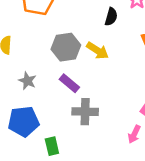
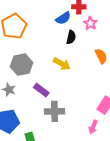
gray hexagon: (66, 47) -> (21, 65), moved

